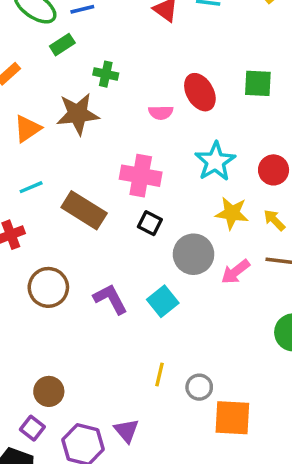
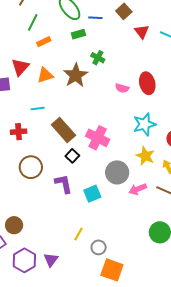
brown star: (78, 114) -> (76, 75), turned 30
pink cross: (141, 176) -> (98, 138), moved
black square: (150, 223) -> (72, 156), moved

